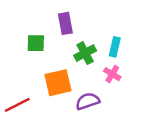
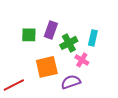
purple rectangle: (65, 23) -> (51, 30), moved, turned 30
pink cross: (112, 74) -> (82, 60), moved

